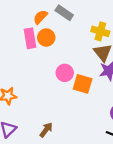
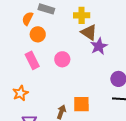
pink rectangle: (30, 38) -> (32, 60), moved
orange square: (83, 84) -> (81, 104), moved

